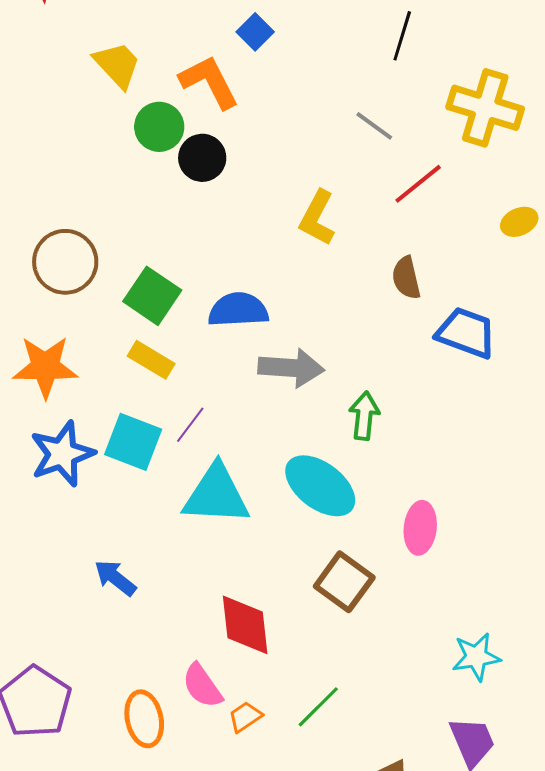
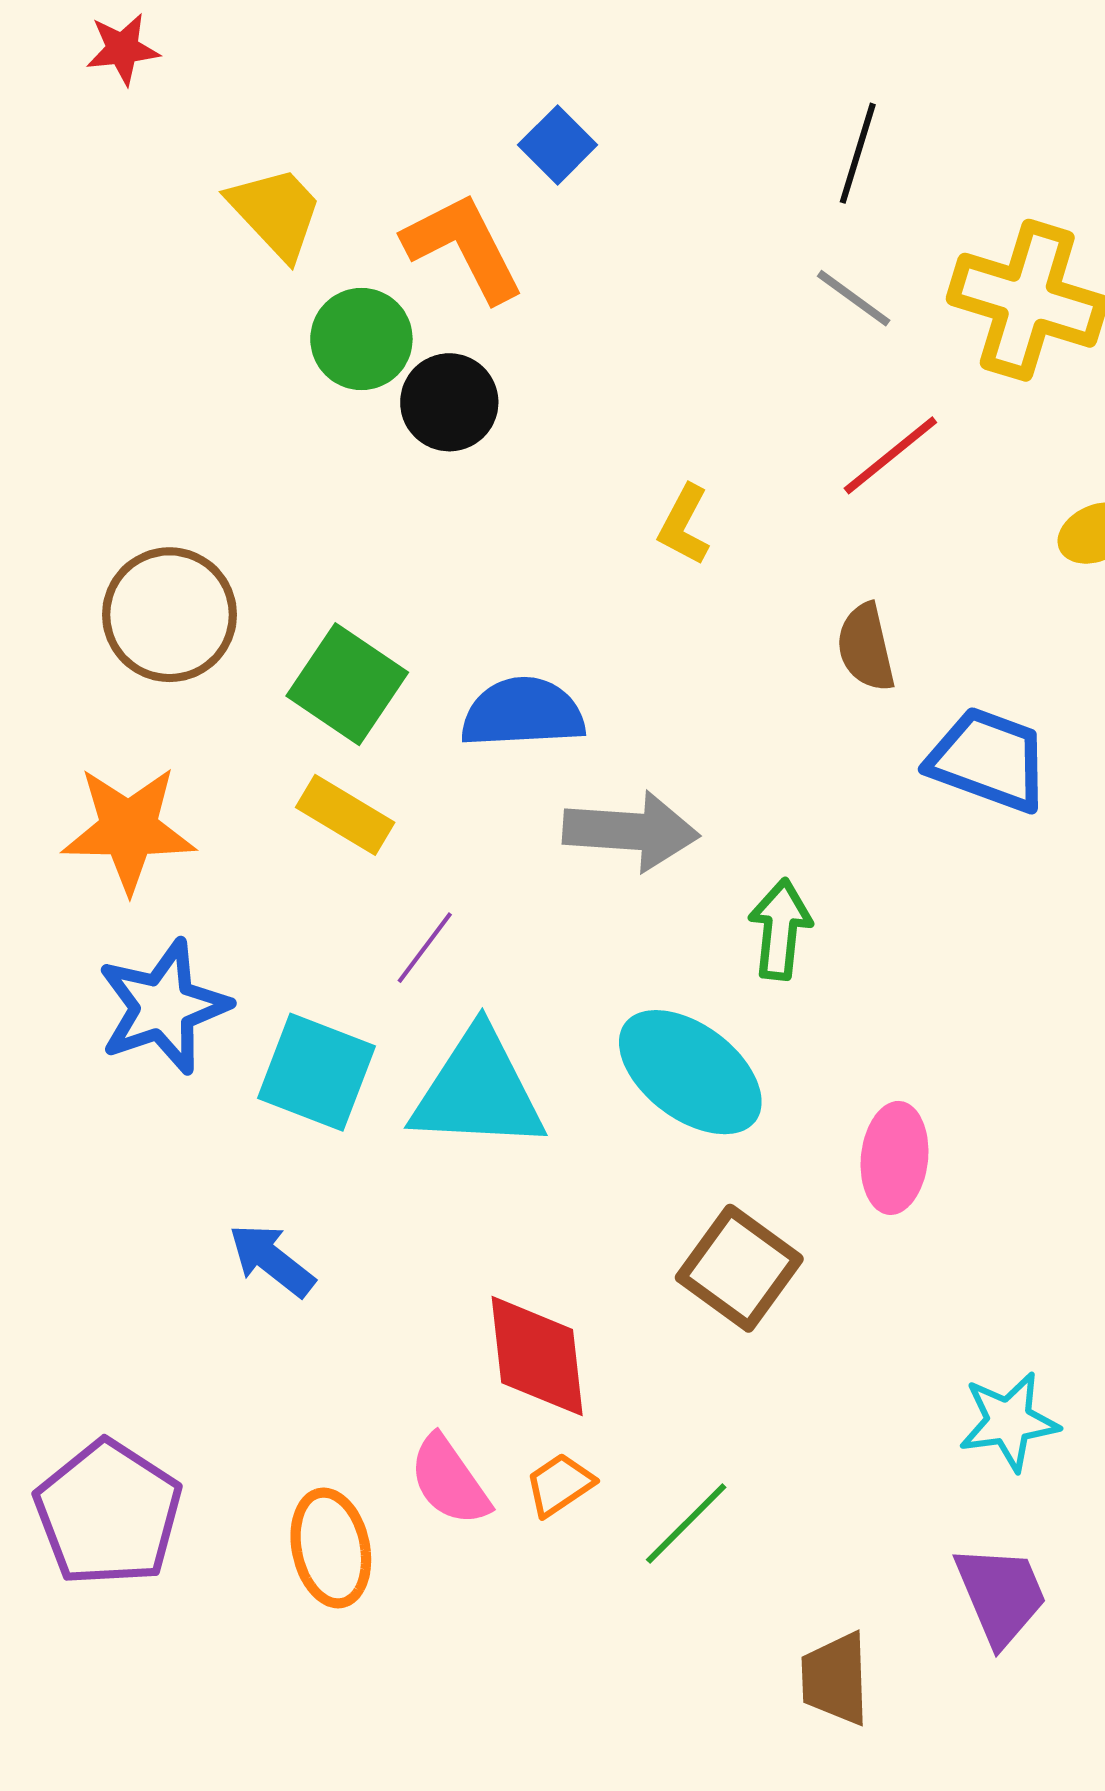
gray line: (374, 126) -> (854, 298), moved
yellow L-shape: (317, 218) -> (684, 525), size x0.7
cyan square: (133, 442) -> (317, 1072), moved
orange trapezoid: (245, 717) -> (560, 1485), moved

